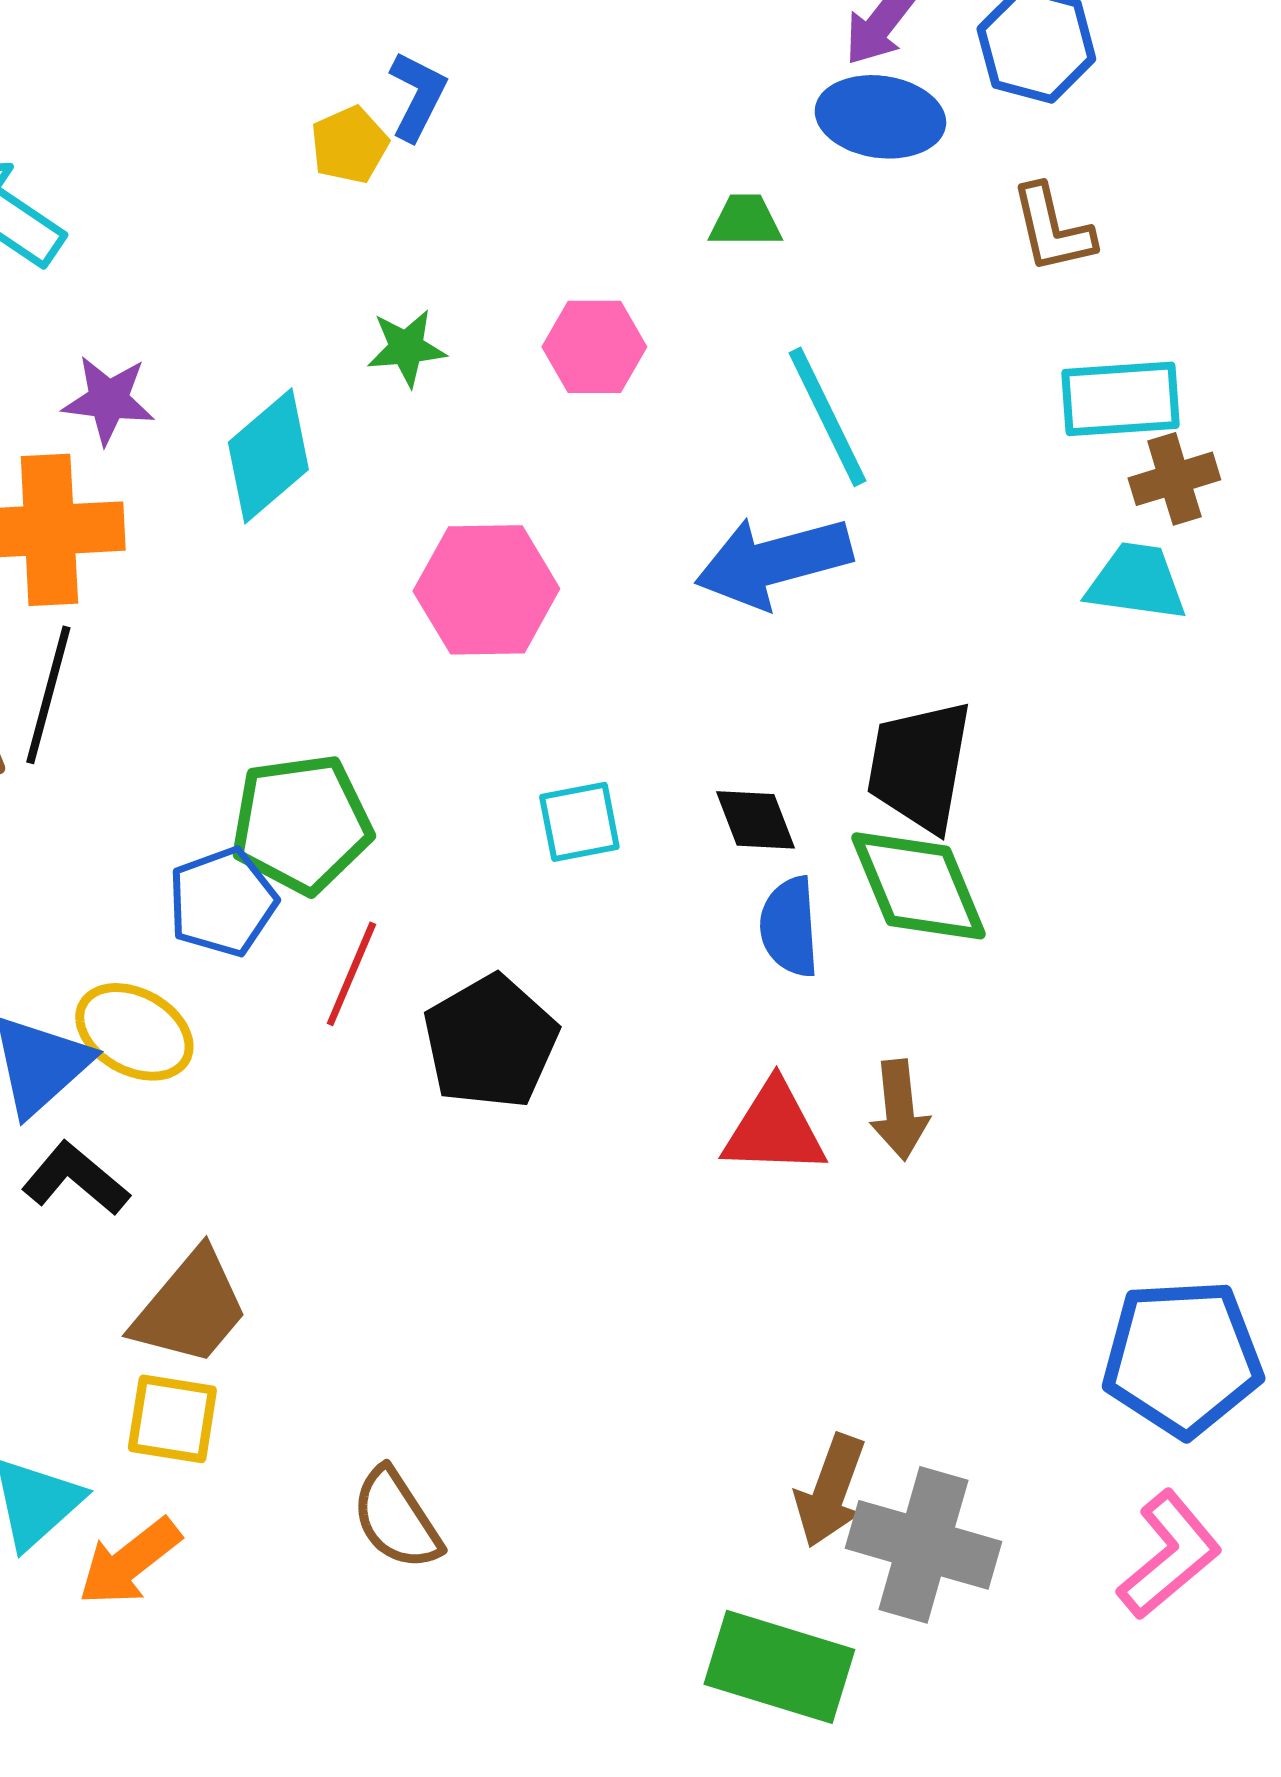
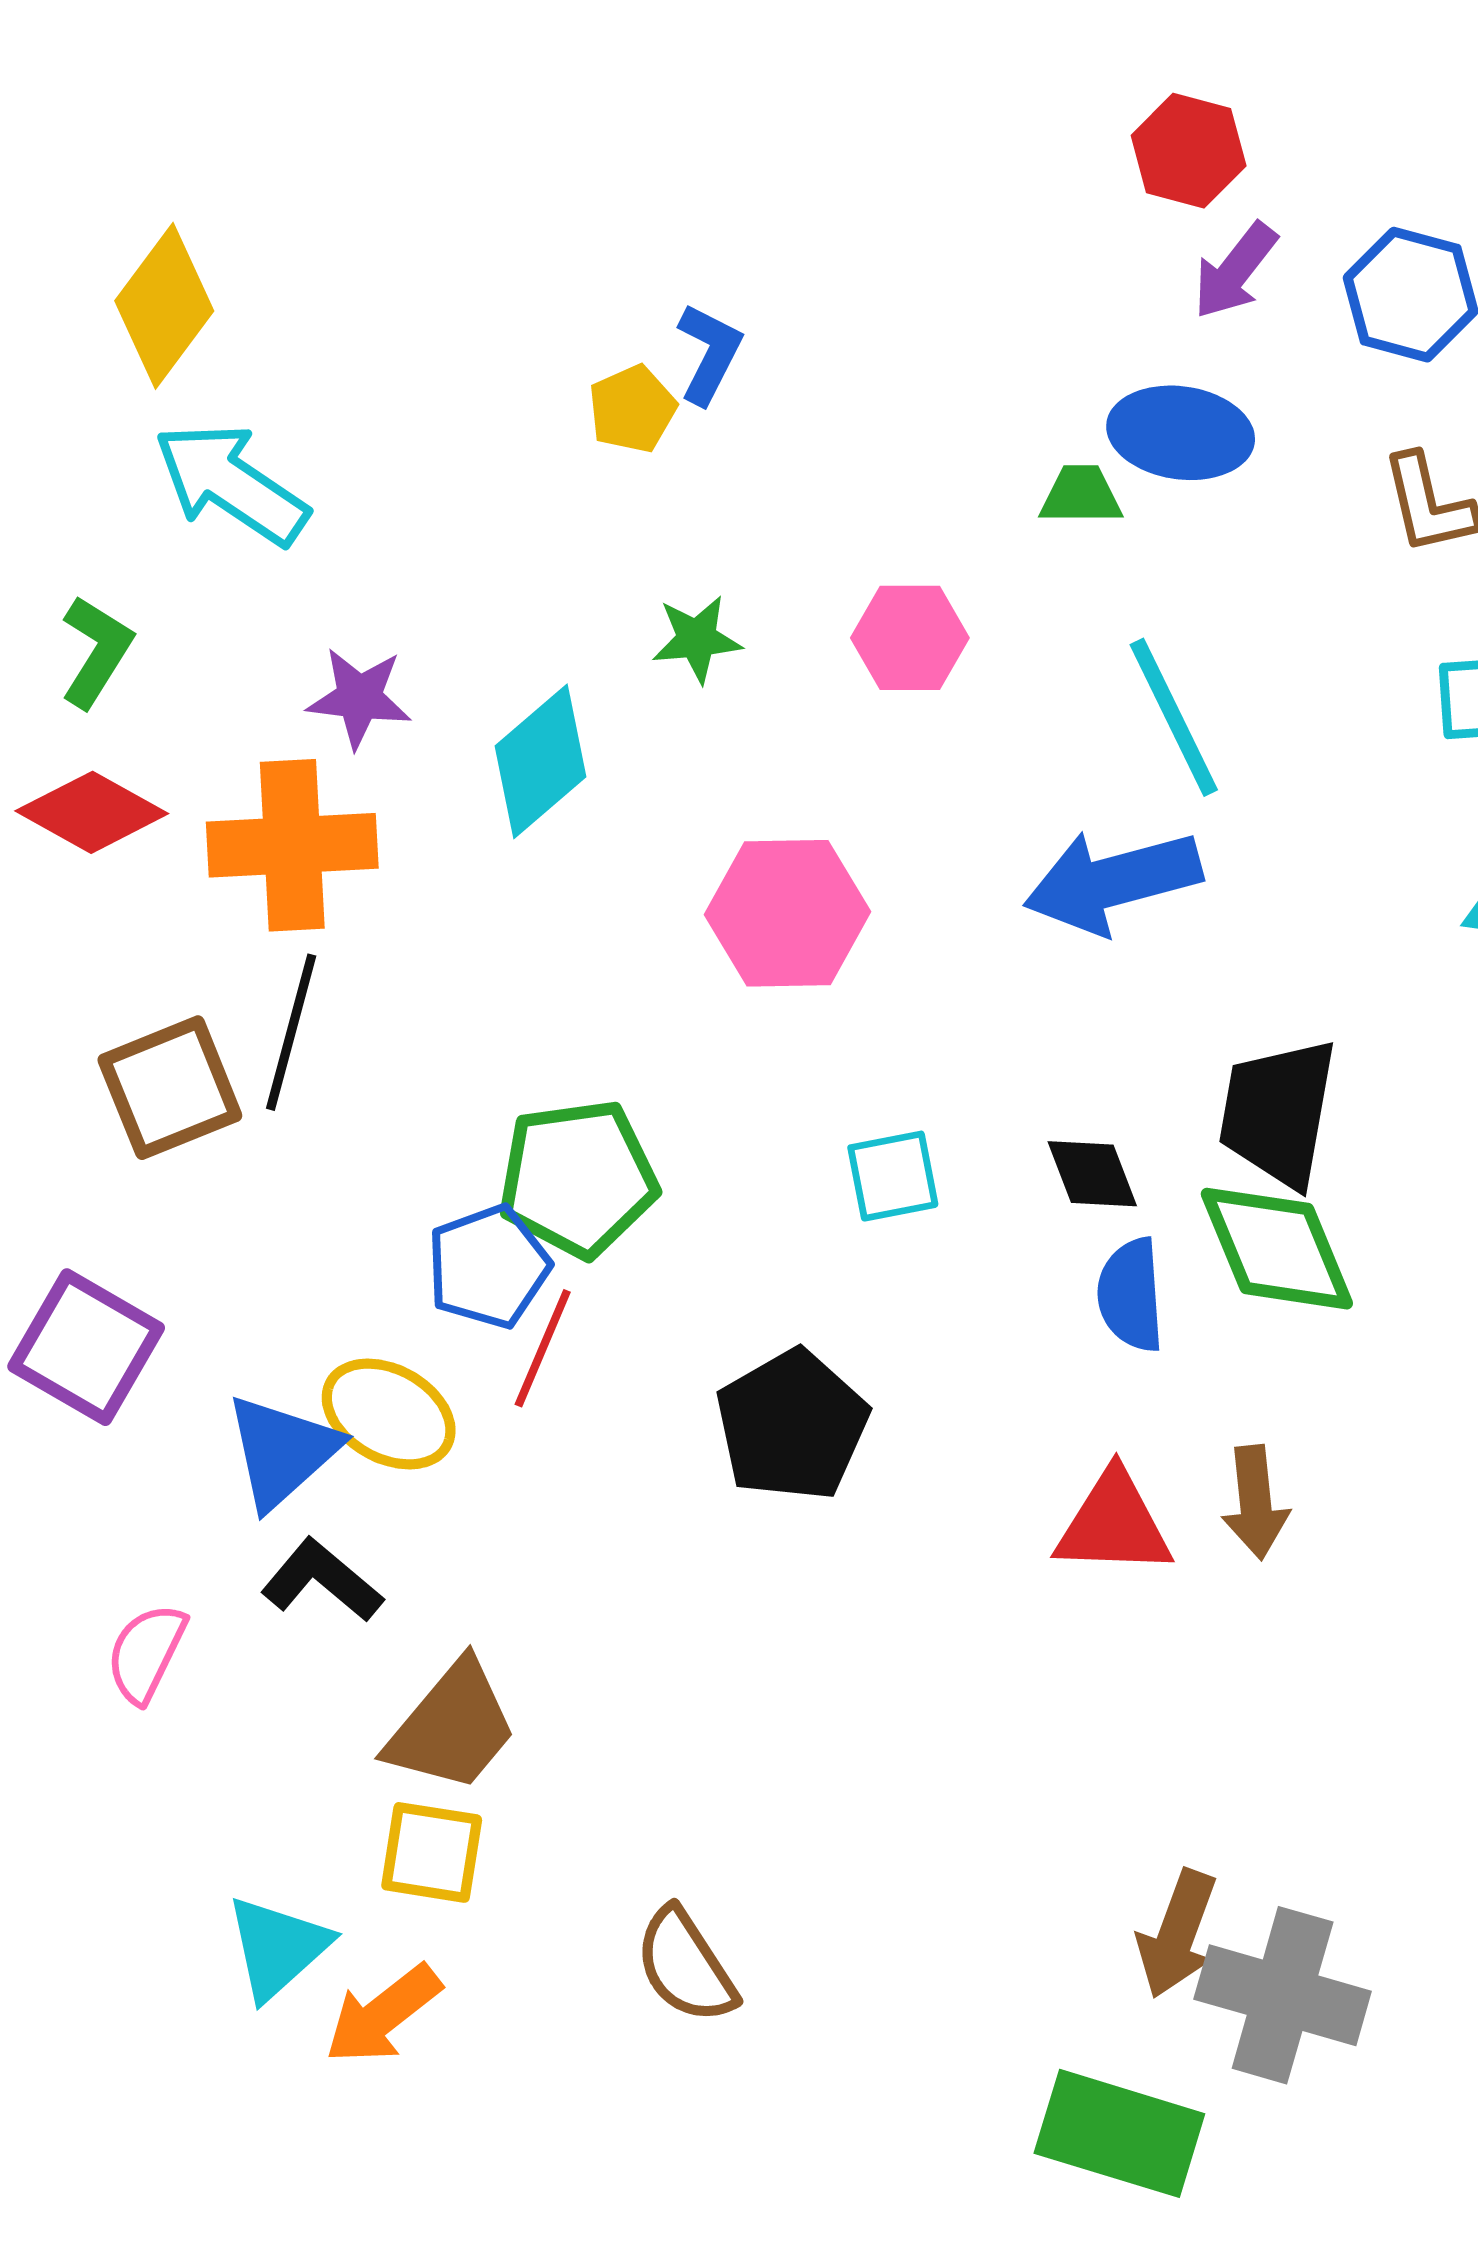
blue ellipse: (880, 117) -> (1181, 433), moved
red line: (351, 974) -> (543, 1348), moved

